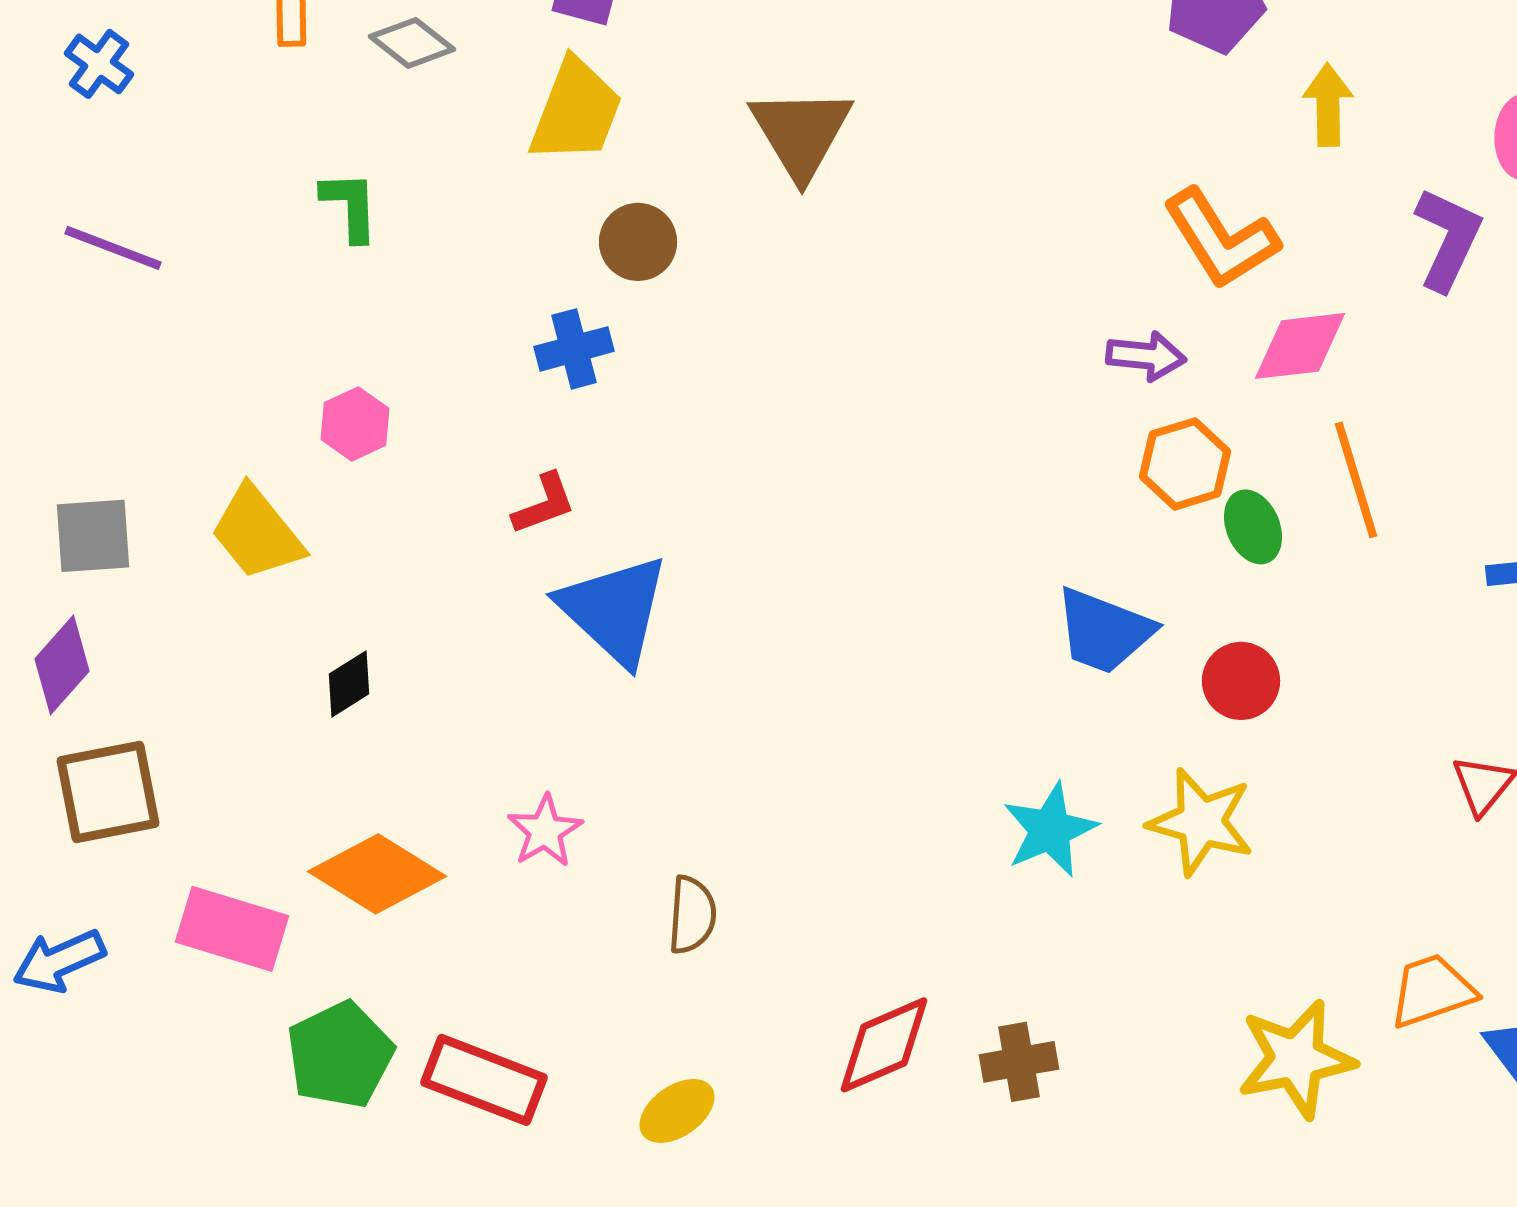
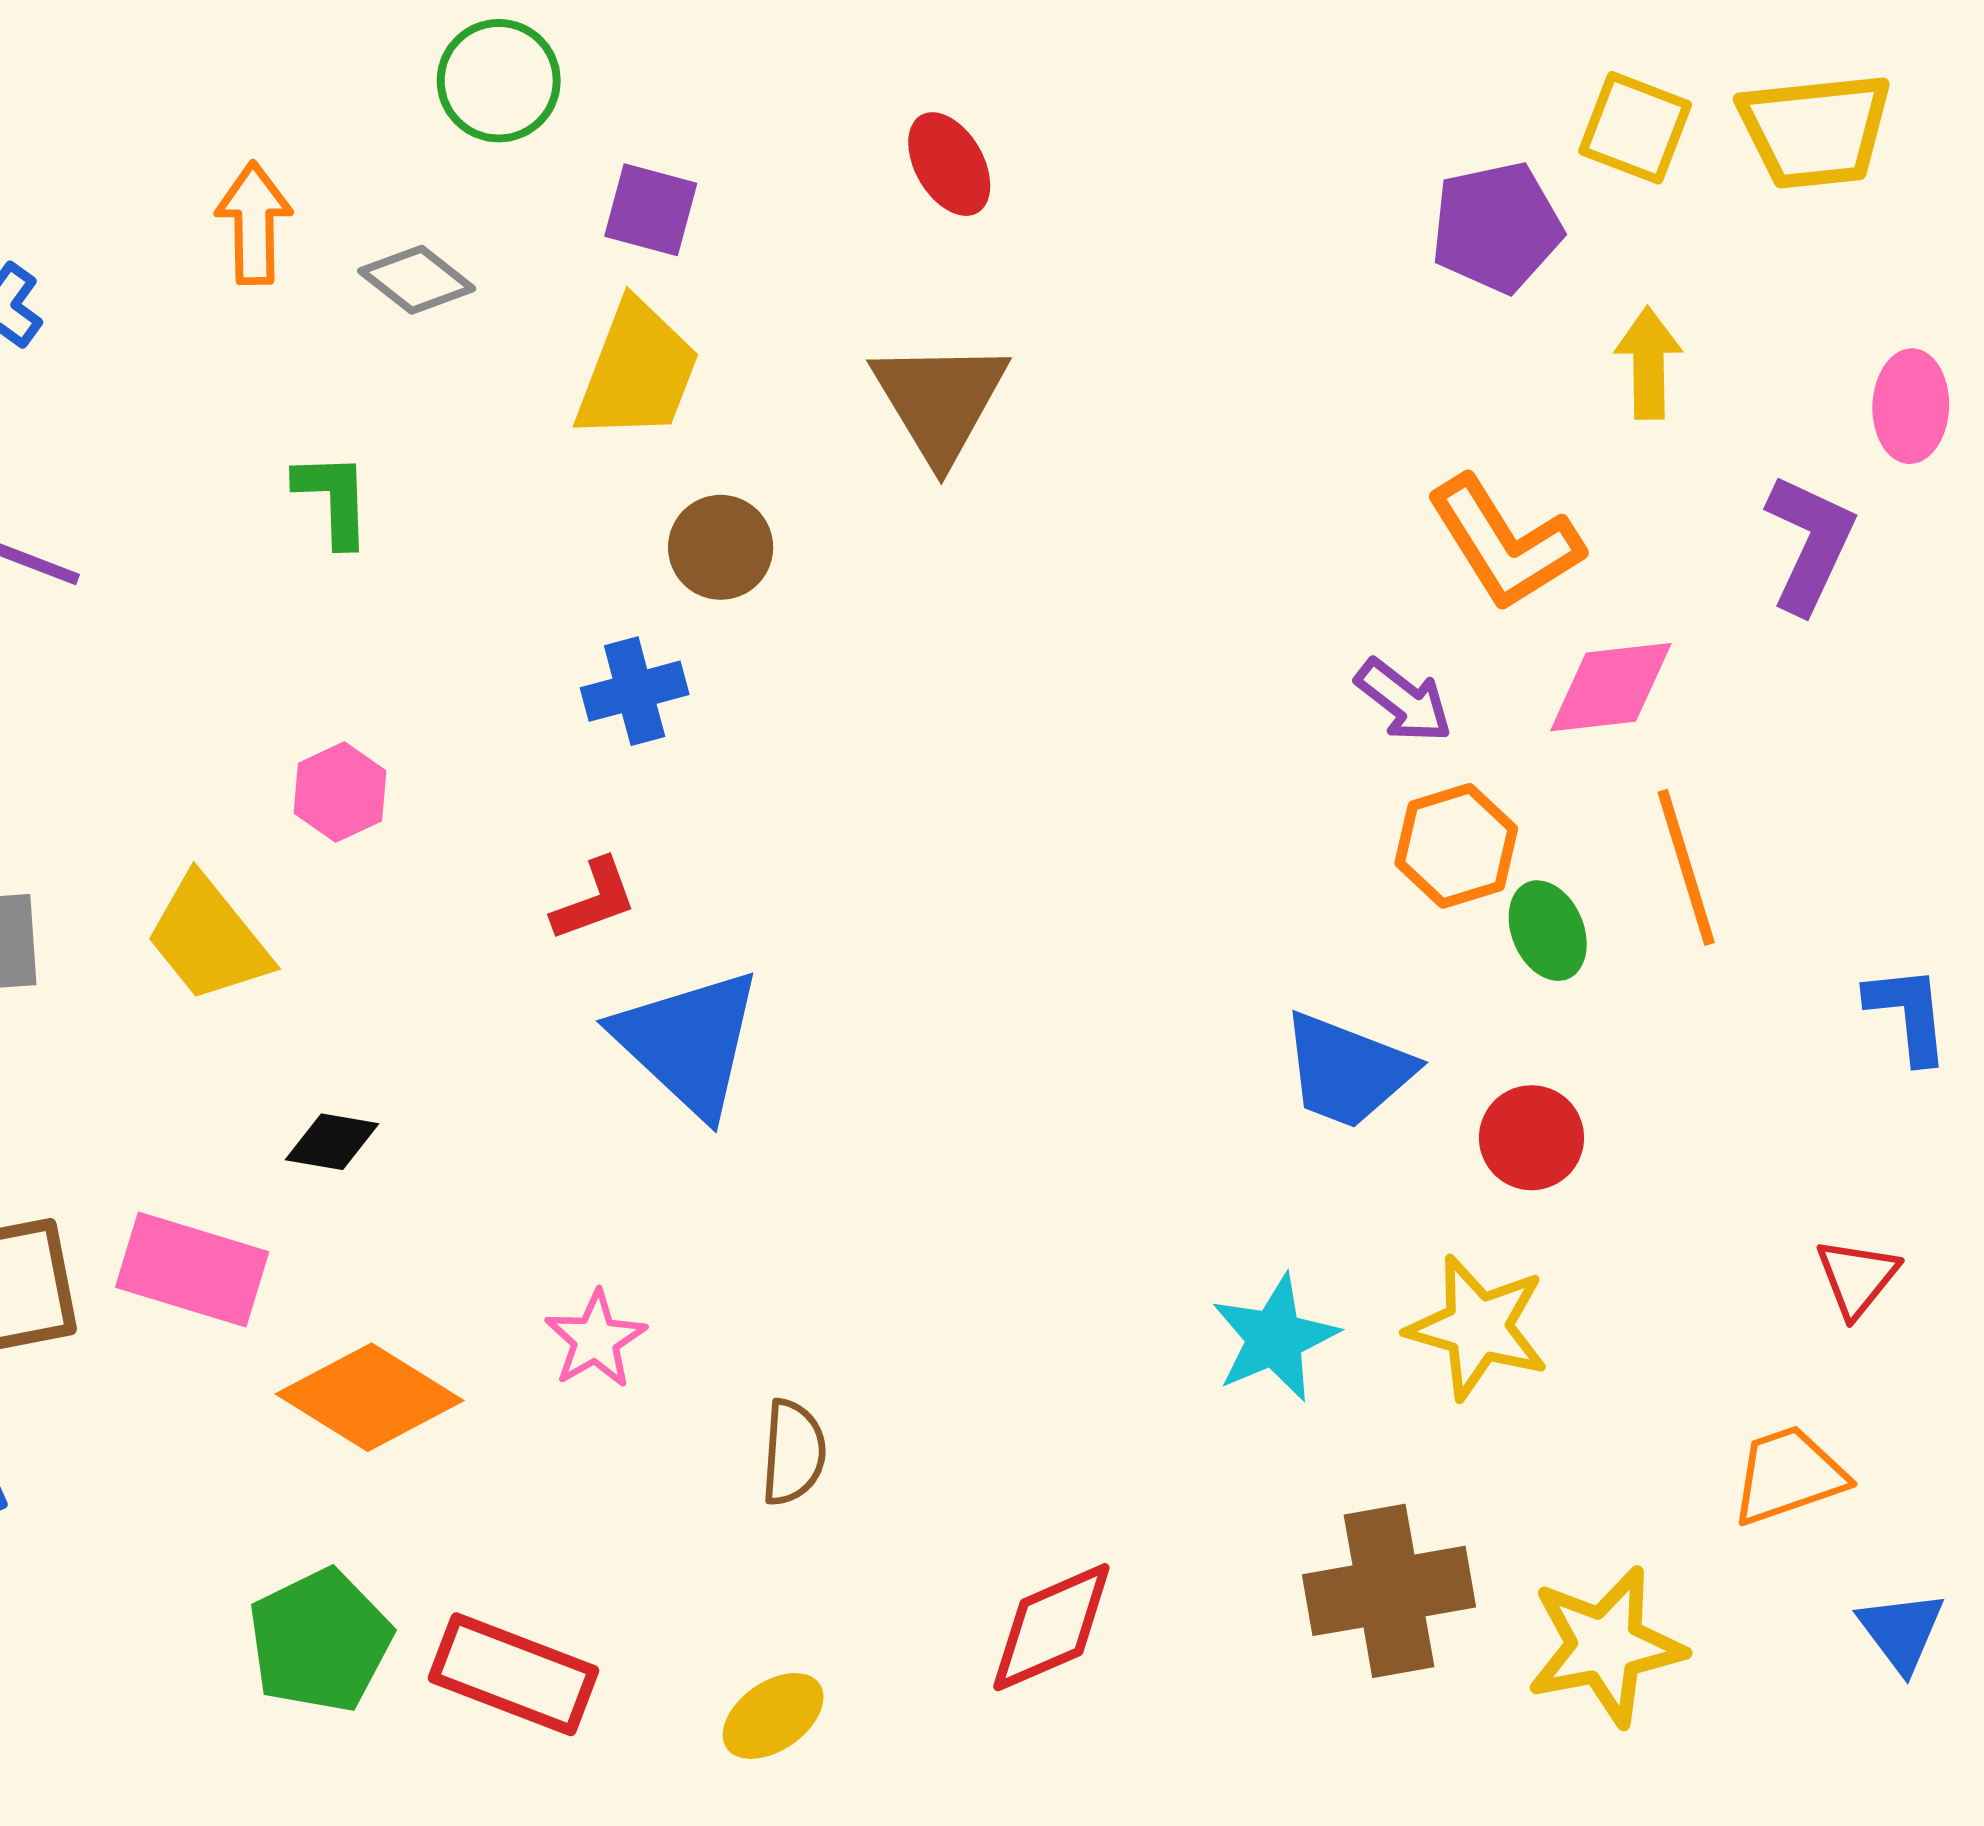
purple arrow: (1146, 356) -> (1404, 701), turned 32
black diamond: (349, 684) -> (332, 1142), turned 42
pink rectangle: (232, 929) -> (192, 1269), moved
orange trapezoid: (1432, 991) -> (1788, 1475), moved
brown cross: (1019, 1062) -> (1389, 1591), moved, size x1.6

